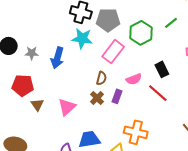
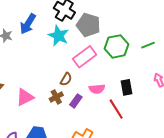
blue arrow: (57, 58) -> (28, 24), moved

